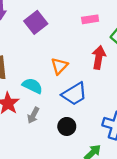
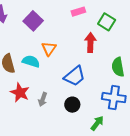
orange triangle: (59, 66) -> (49, 49), moved
cyan semicircle: (32, 86) -> (31, 61), moved

